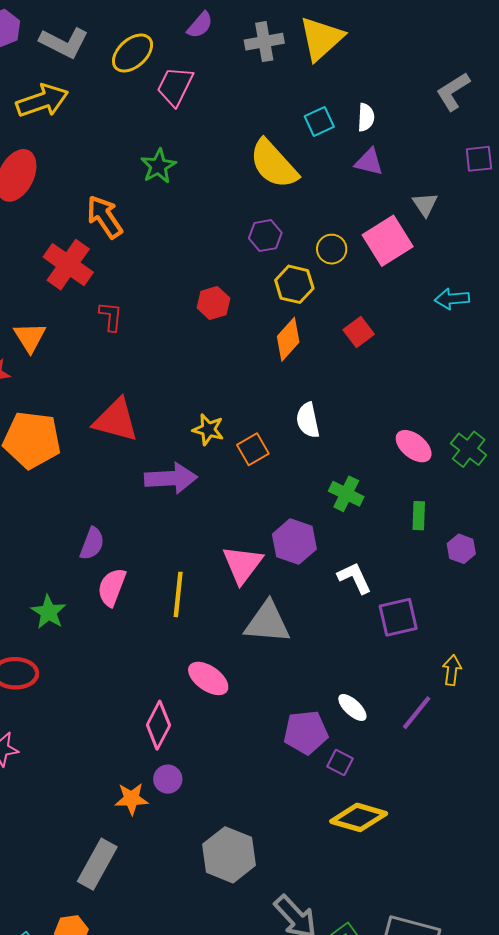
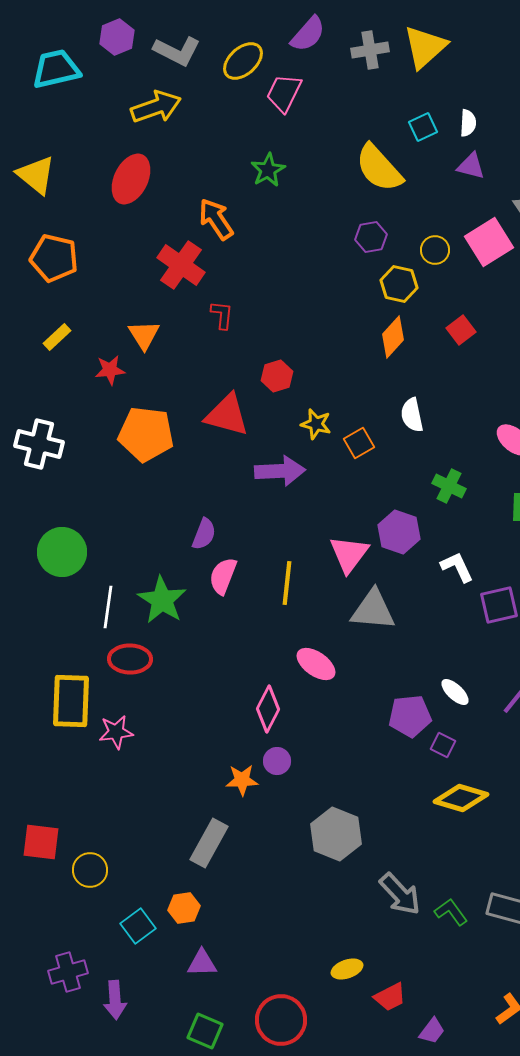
purple semicircle: (200, 25) -> (308, 34), size x1.4
red hexagon: (213, 303) -> (277, 376), moved
green star: (49, 612) -> (162, 600), size x1.4

